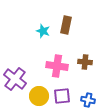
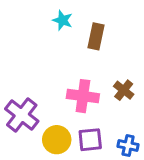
cyan star: (43, 31) -> (63, 20), moved
brown cross: (85, 62) -> (124, 90), turned 32

